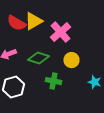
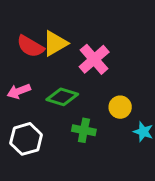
yellow circle: (72, 60) -> (120, 107), moved

